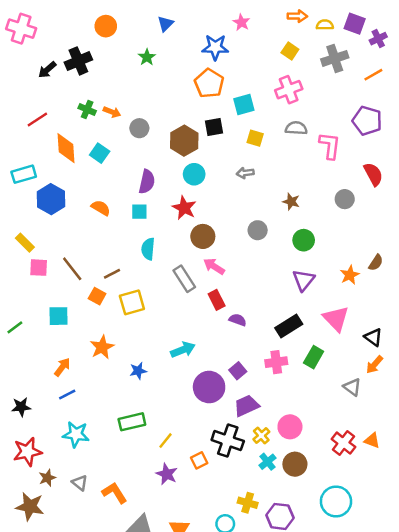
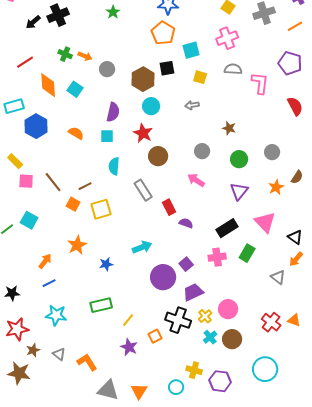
gray circle: (345, 199) -> (272, 152), moved
pink arrow: (214, 266) -> (196, 180), moved
cyan square: (58, 316) -> (29, 220), moved, turned 30

